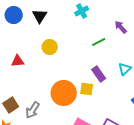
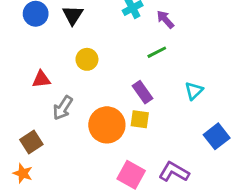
purple arrow: (121, 27) -> (165, 19), moved
purple rectangle: (99, 74) -> (143, 92), moved
gray arrow: (33, 110) -> (63, 108), moved

